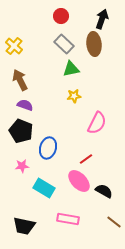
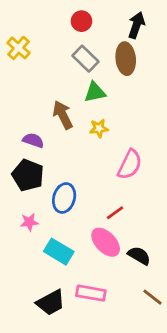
yellow cross: (14, 46) -> (19, 48), moved
brown arrow: (20, 80) -> (63, 115), moved
black trapezoid: (24, 226) -> (51, 302), moved, turned -40

